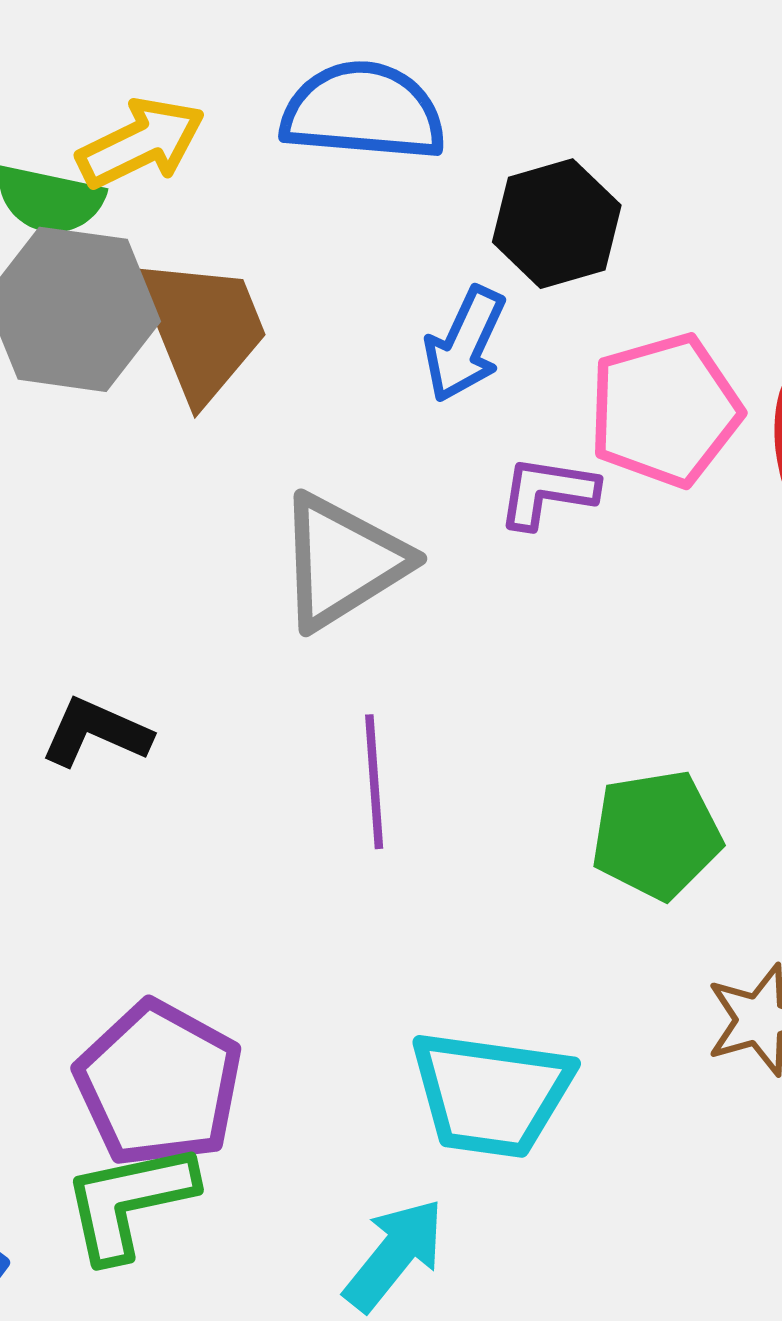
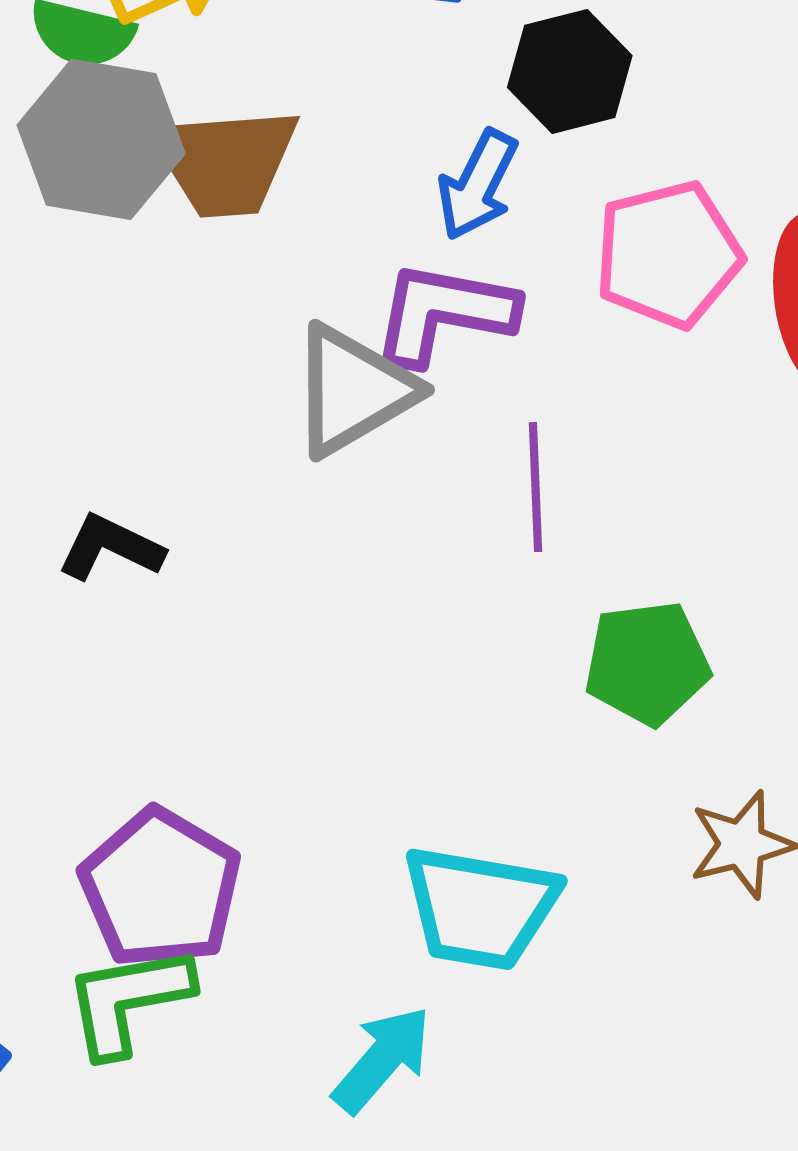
brown trapezoid: (202, 328) -> (225, 161), turned 106
purple L-shape: (547, 492) -> (444, 313), moved, size x1.5
purple line: (374, 782) -> (535, 487), moved

